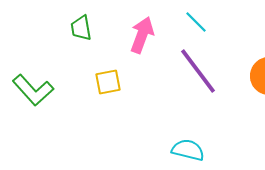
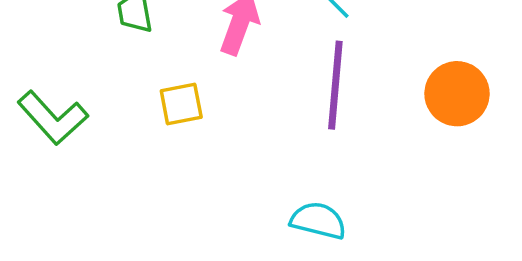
purple line: (198, 71) -> (335, 85), turned 42

